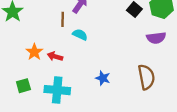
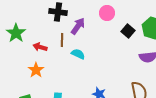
red arrow: (55, 56) -> (40, 47), moved

